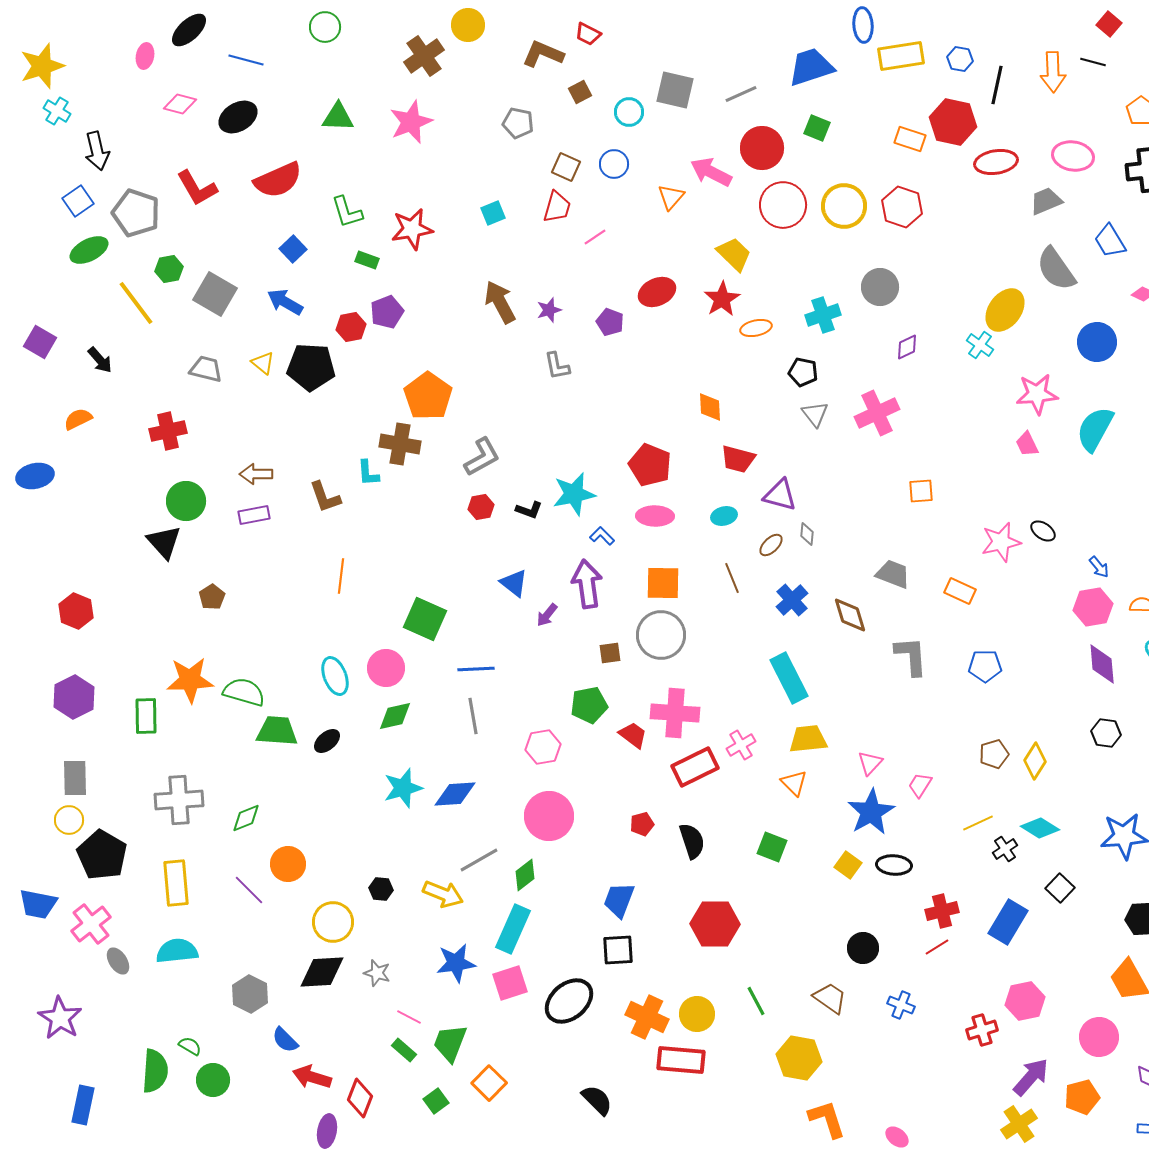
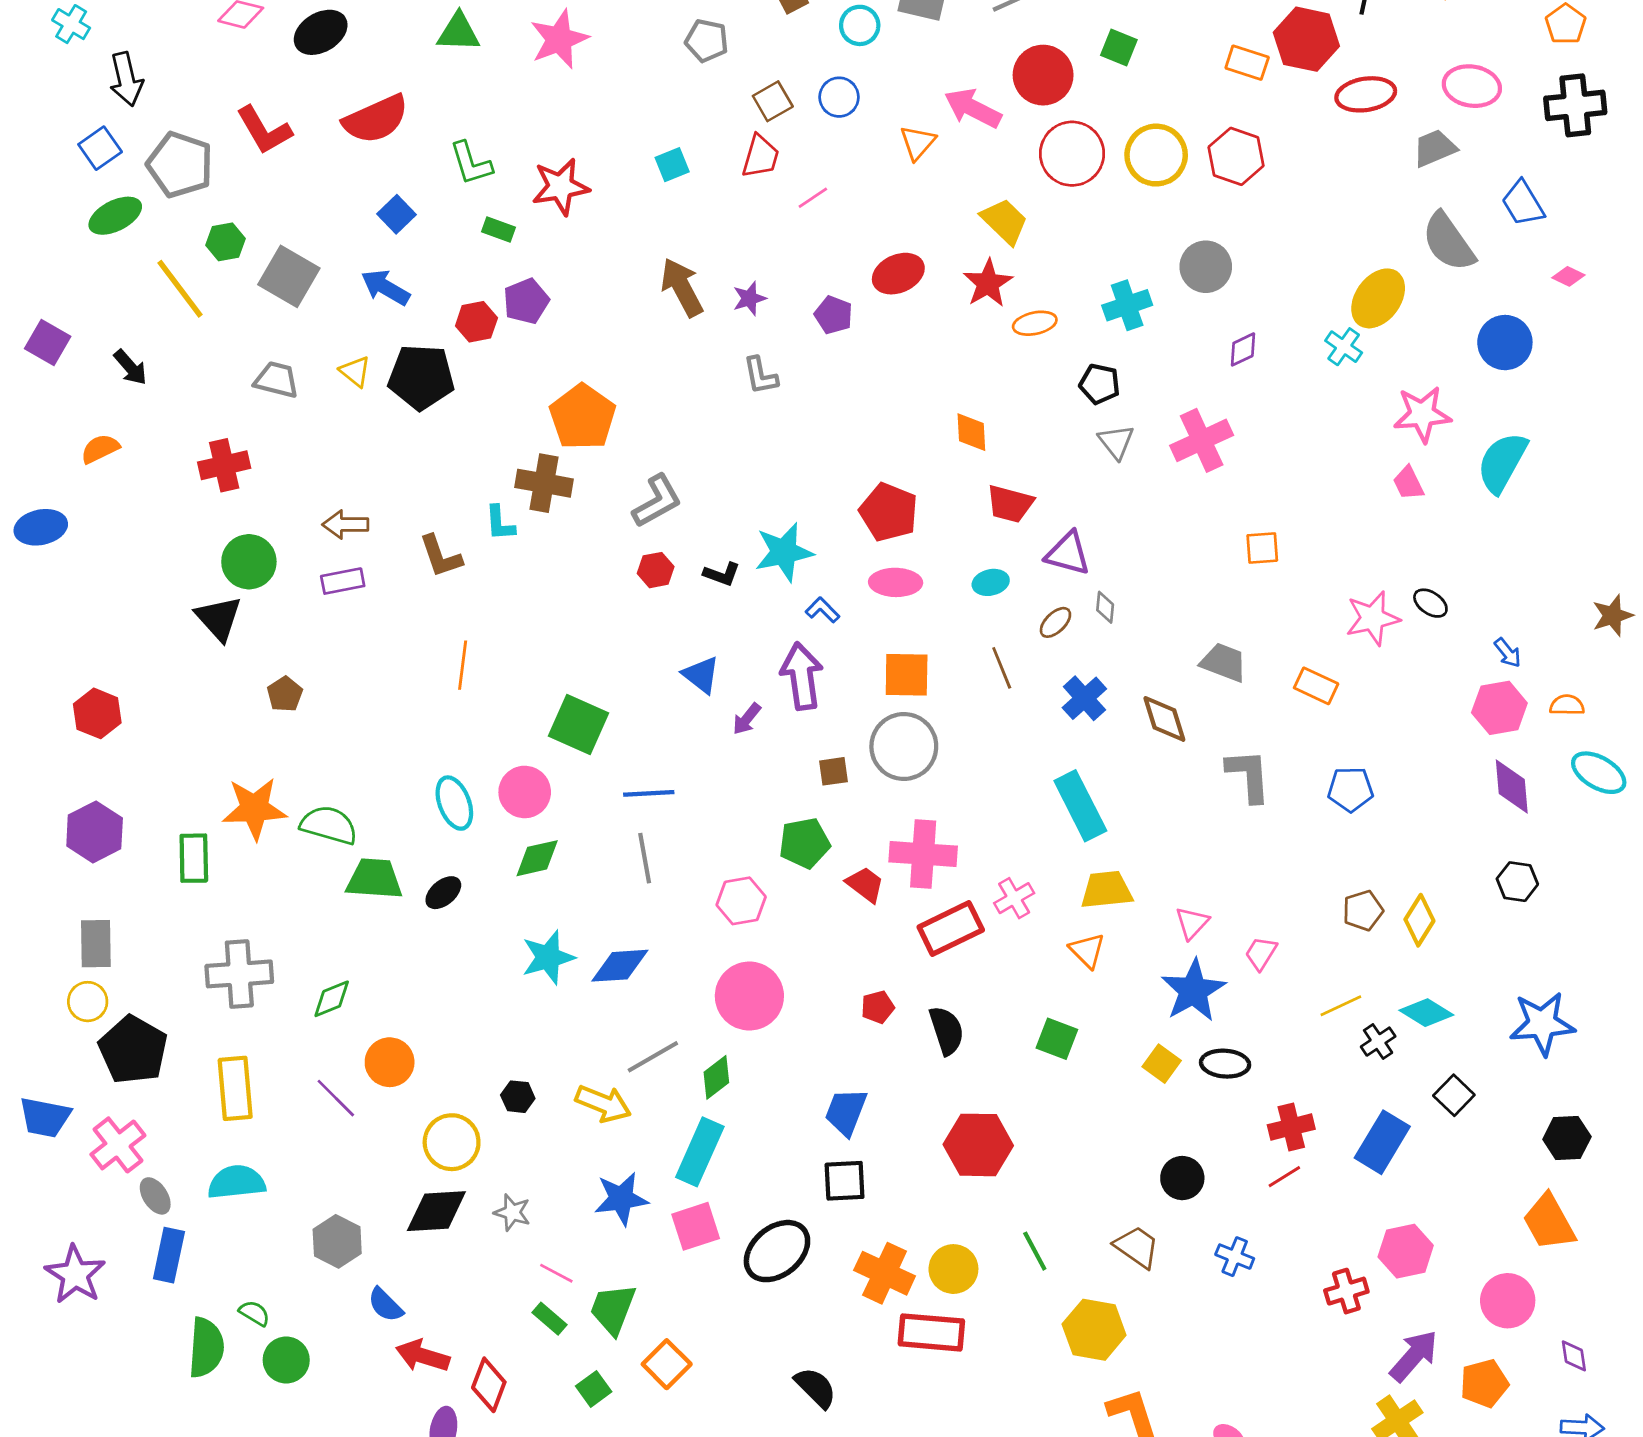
brown square: (566, 167) -> (773, 101), turned 36
blue rectangle: (83, 1105) -> (169, 1255), moved

